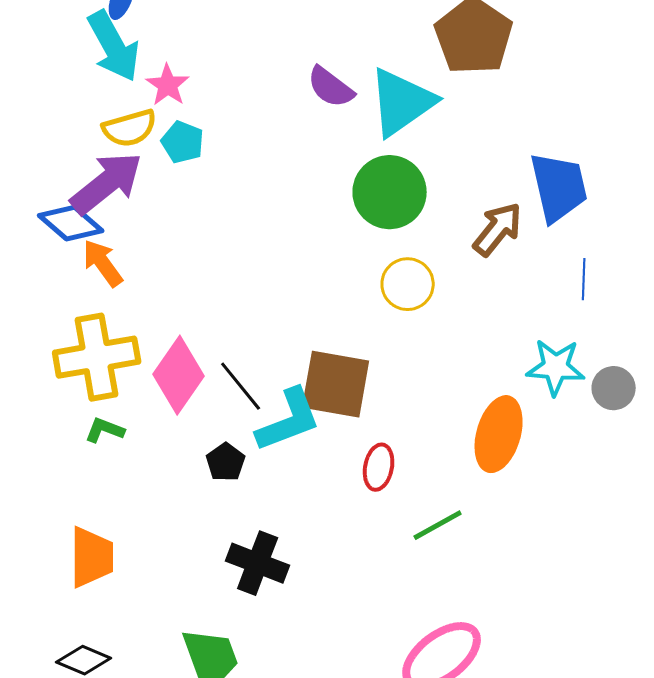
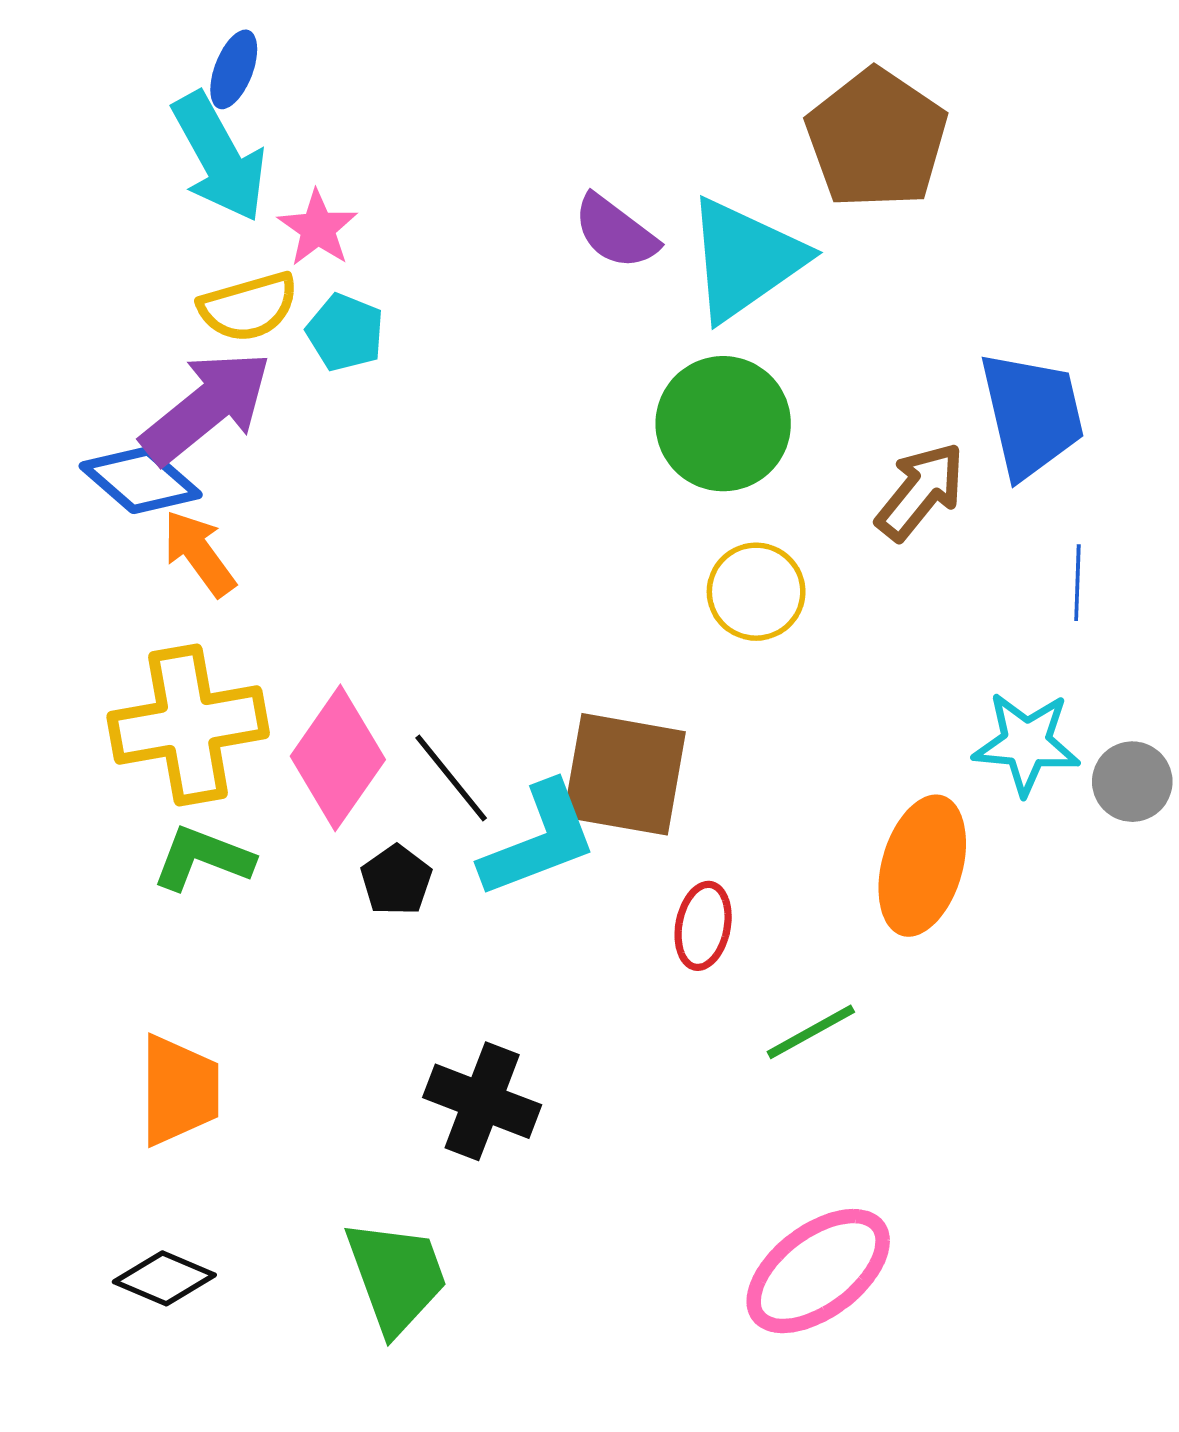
green L-shape: (105, 430) -> (203, 858), size x1.4
black pentagon: (226, 462) -> (396, 880), moved

